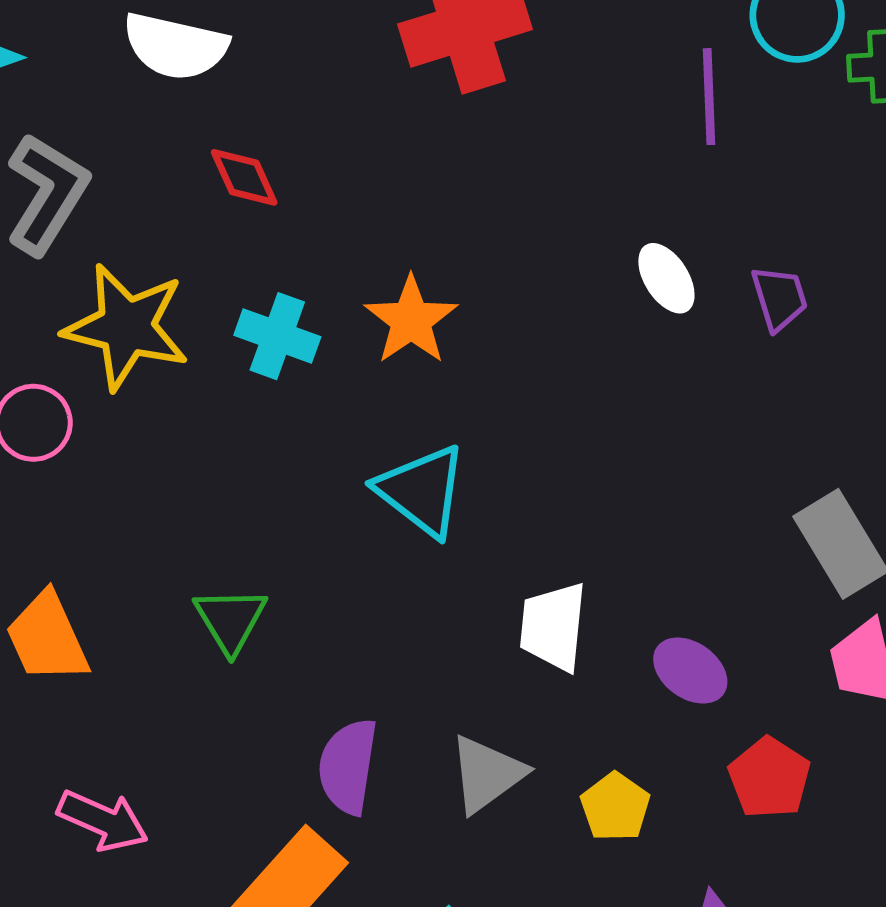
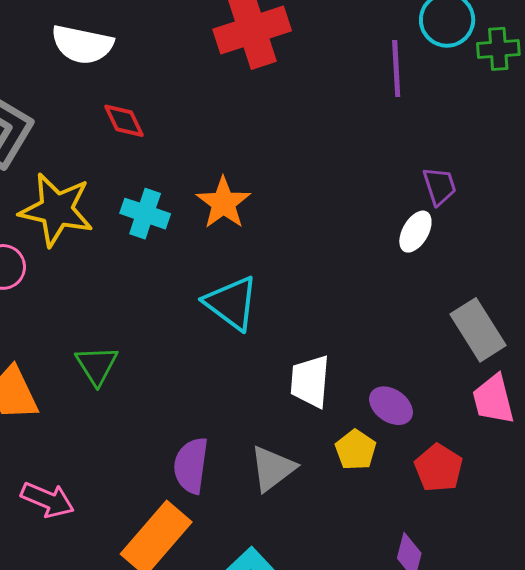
white ellipse: (666, 278) -> (415, 232), moved, turned 63
green triangle: (230, 620) -> (97, 365), moved
yellow pentagon: (615, 807) -> (356, 450), moved

